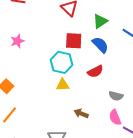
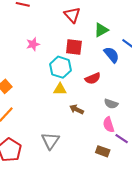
pink star: (17, 41) -> (33, 44), moved
blue semicircle: (100, 45) -> (111, 55), moved
brown arrow: (81, 113) -> (77, 109), moved

